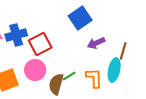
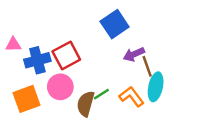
blue cross: (16, 35) -> (37, 60), moved
brown line: (123, 51) -> (147, 66), moved, turned -36
orange L-shape: (94, 78) -> (131, 96), turned -35

